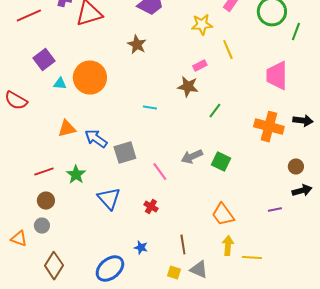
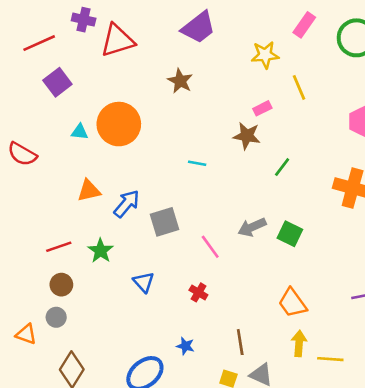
purple square: (44, 60) -> (57, 82), moved
blue arrow: (96, 139) -> (127, 204), turned 95
blue triangle: (109, 199) -> (144, 282), size x0.7

